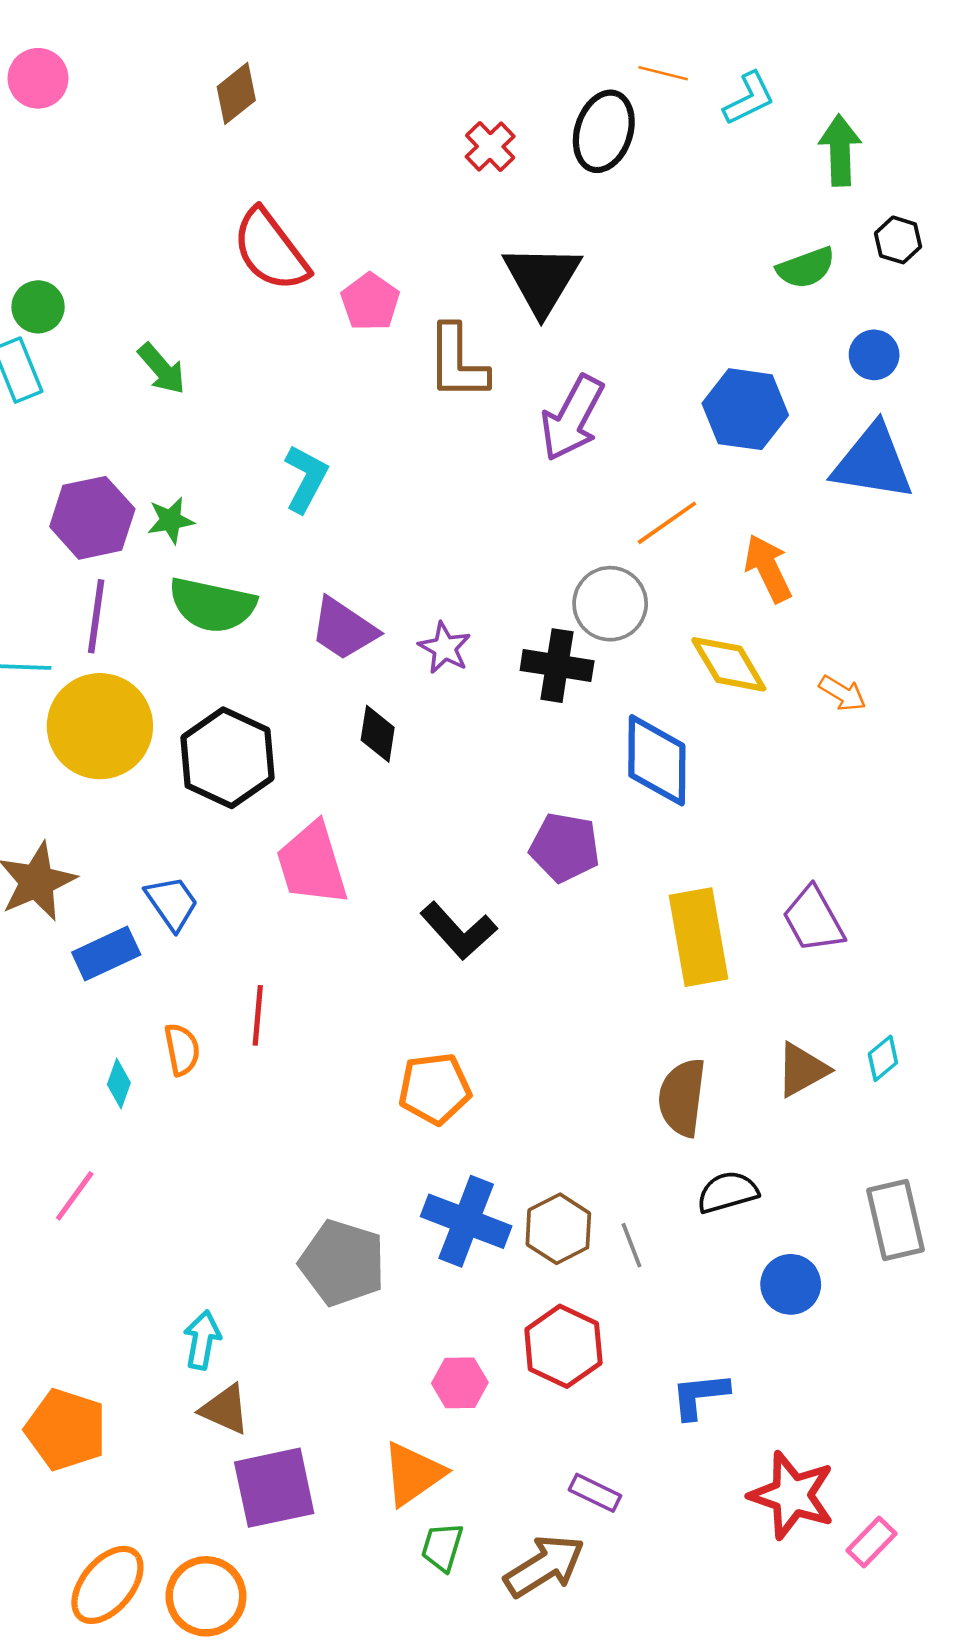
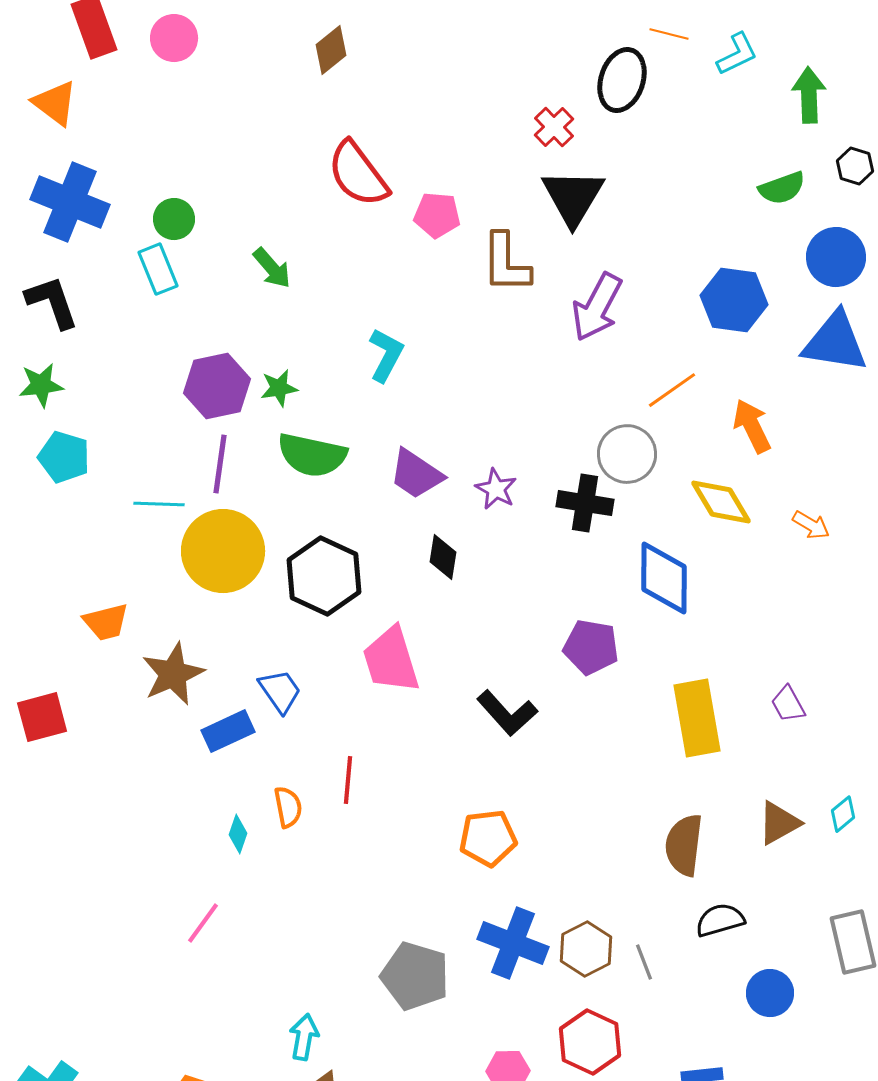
red cross: (490, 146) -> (554, 127), moved
pink pentagon: (370, 302) -> (437, 215), turned -30
blue circle: (874, 355) -> (836, 257), size x1.5
purple trapezoid: (813, 919) -> (788, 704), size x0.7

